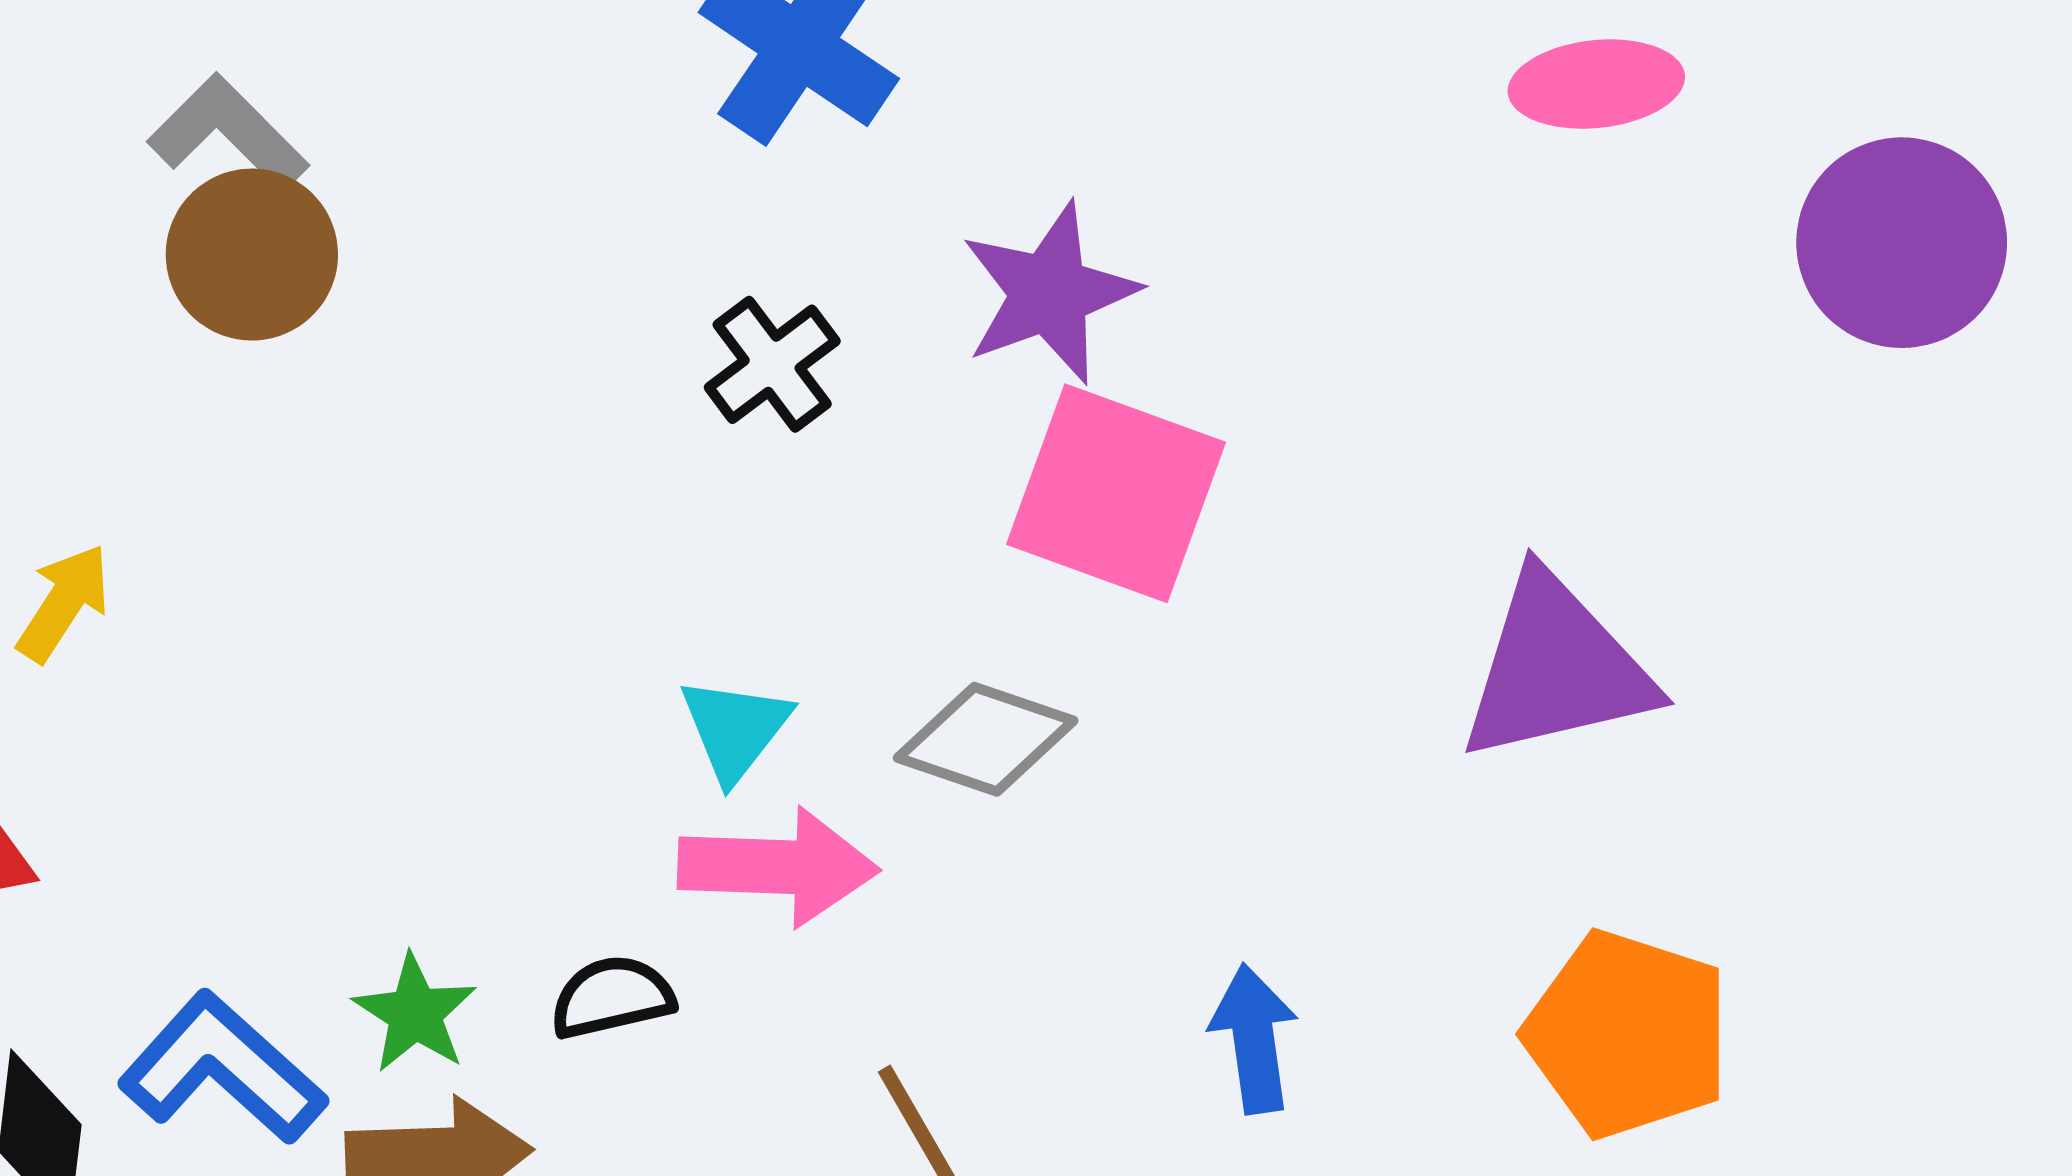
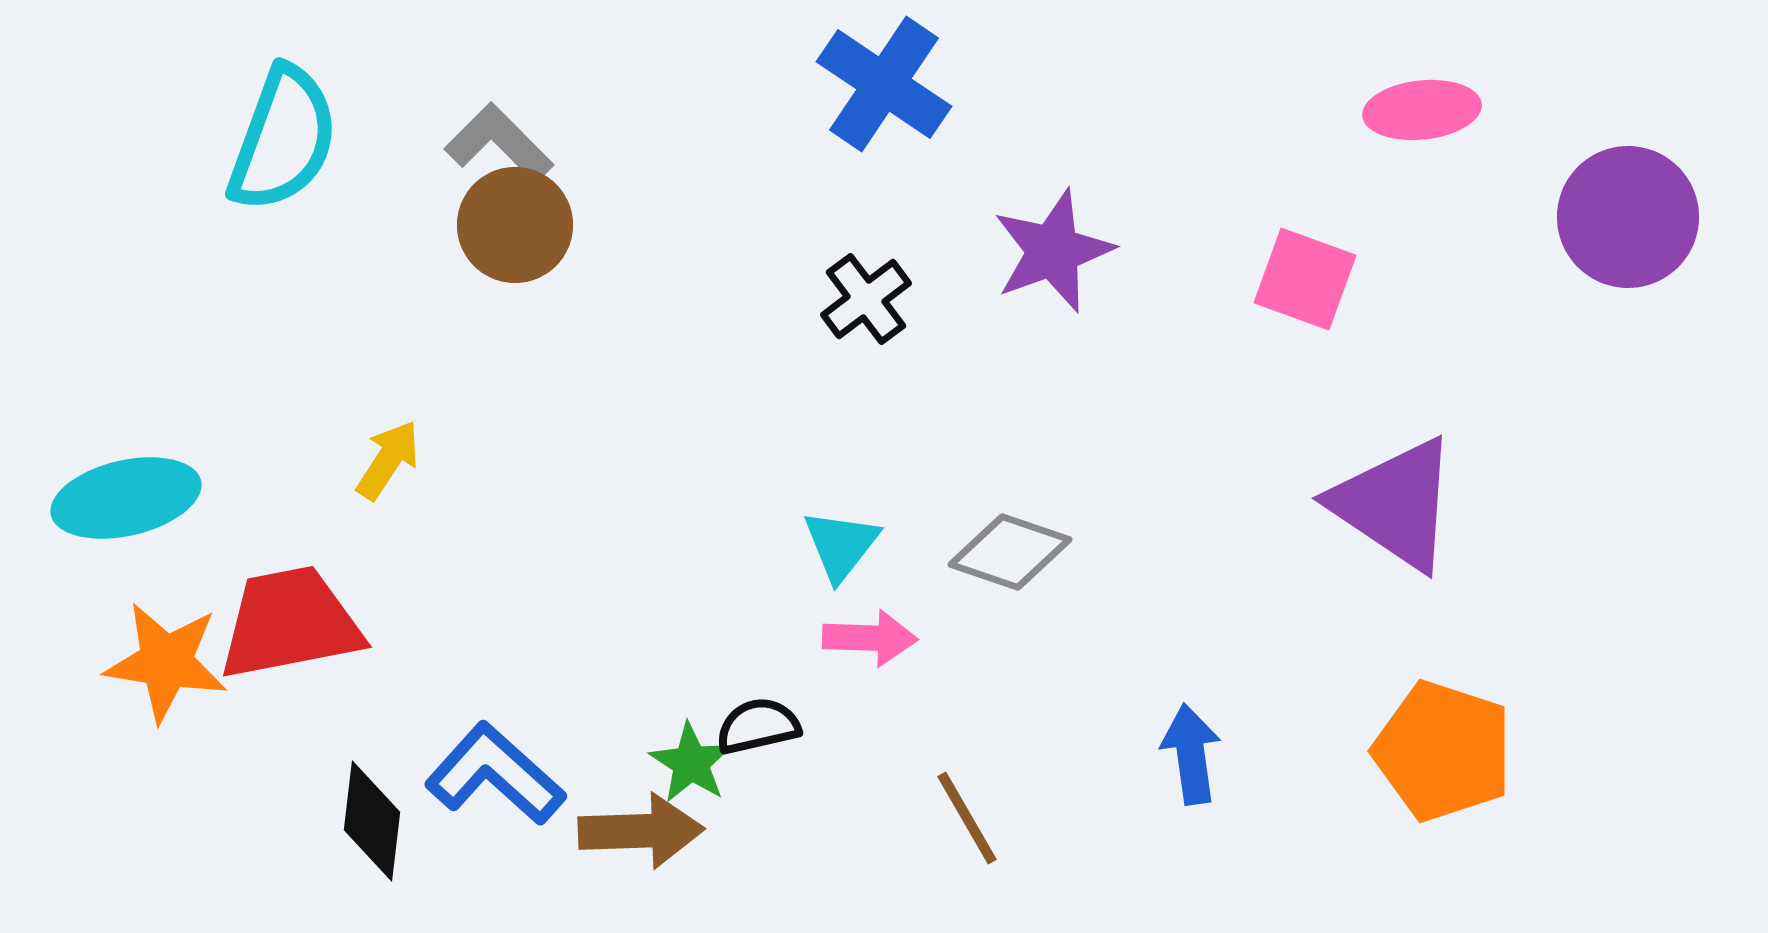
pink square: (1116, 493) -> (1305, 279), moved, size x0.7
purple triangle: (1556, 668) -> (1395, 504), turned 47
pink arrow: (778, 867) -> (870, 638), size x0.7
green star: (415, 1013) -> (691, 763), moved

